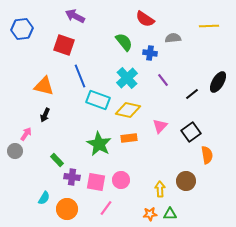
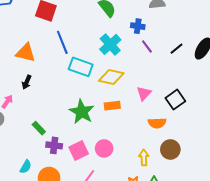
blue cross: (150, 53) -> (138, 26), moved
black line: (192, 94) -> (176, 49), moved
orange semicircle: (207, 155) -> (157, 123), moved, turned 96
pink square: (96, 182) -> (79, 150), turned -36

